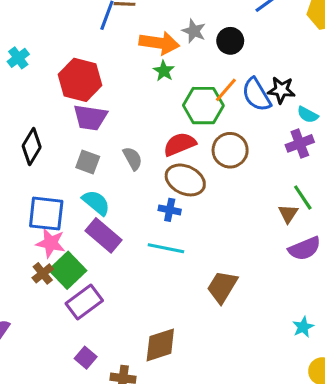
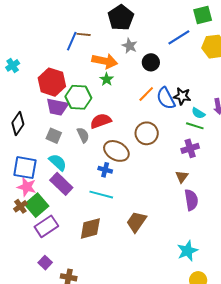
gray star: (194, 31) -> (130, 46), moved
green hexagon: (203, 106) -> (78, 97), moved
purple cross: (300, 143) -> (190, 148), moved
red semicircle: (180, 144) -> (101, 121), moved
green line: (303, 198) -> (195, 126), moved, turned -42
purple semicircle: (305, 248) -> (191, 200), turned -80
cyan star: (303, 327) -> (187, 251), size x1.5
brown diamond: (160, 345) -> (90, 228), moved

